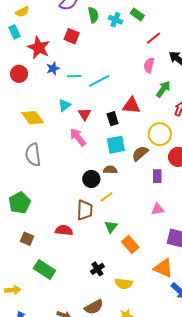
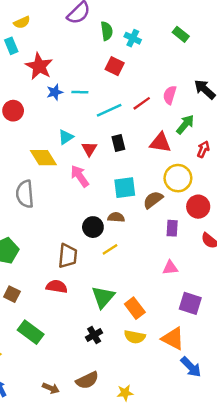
green rectangle: (137, 14) -> (181, 34), moved
red square: (72, 36) -> (115, 66), moved
red line: (154, 38) -> (142, 103), moved
red circle: (19, 74) -> (13, 111), moved
cyan line: (74, 76) -> (80, 92), moved
red triangle: (131, 105) -> (160, 143), moved
yellow diamond: (33, 118) -> (43, 158), moved
black rectangle: (113, 119) -> (118, 143), moved
brown trapezoid: (85, 210) -> (68, 256), moved
green triangle: (111, 227) -> (103, 297), moved, size x1.5
yellow semicircle: (124, 284) -> (135, 337), moved

